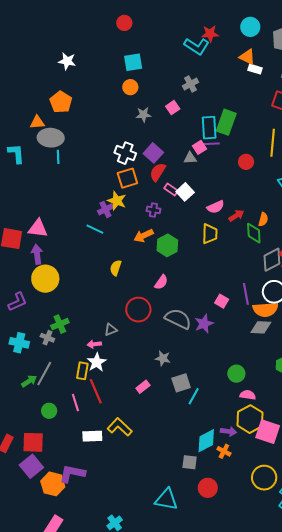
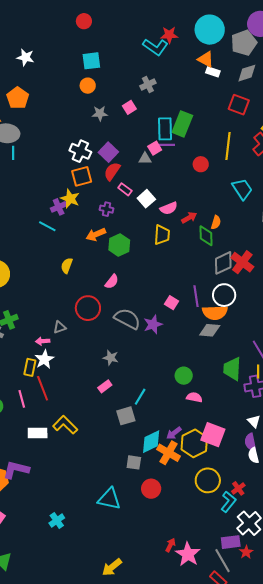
cyan circle: (250, 27) -> (210, 30), size x1.5
white square: (185, 192) -> (146, 199), moved
gray square: (181, 383) -> (126, 416), moved
pink rectangle: (143, 387) -> (105, 386), moved
yellow hexagon: (250, 419) -> (194, 443), moved
purple arrow: (229, 431) -> (174, 433), turned 133
orange cross: (224, 451) -> (169, 453), size x1.6

